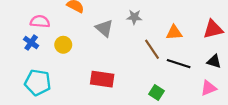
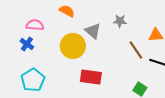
yellow circle: (63, 45) -> (73, 46), moved, size x1.6
cyan pentagon: (38, 82) -> (33, 80), turned 30

